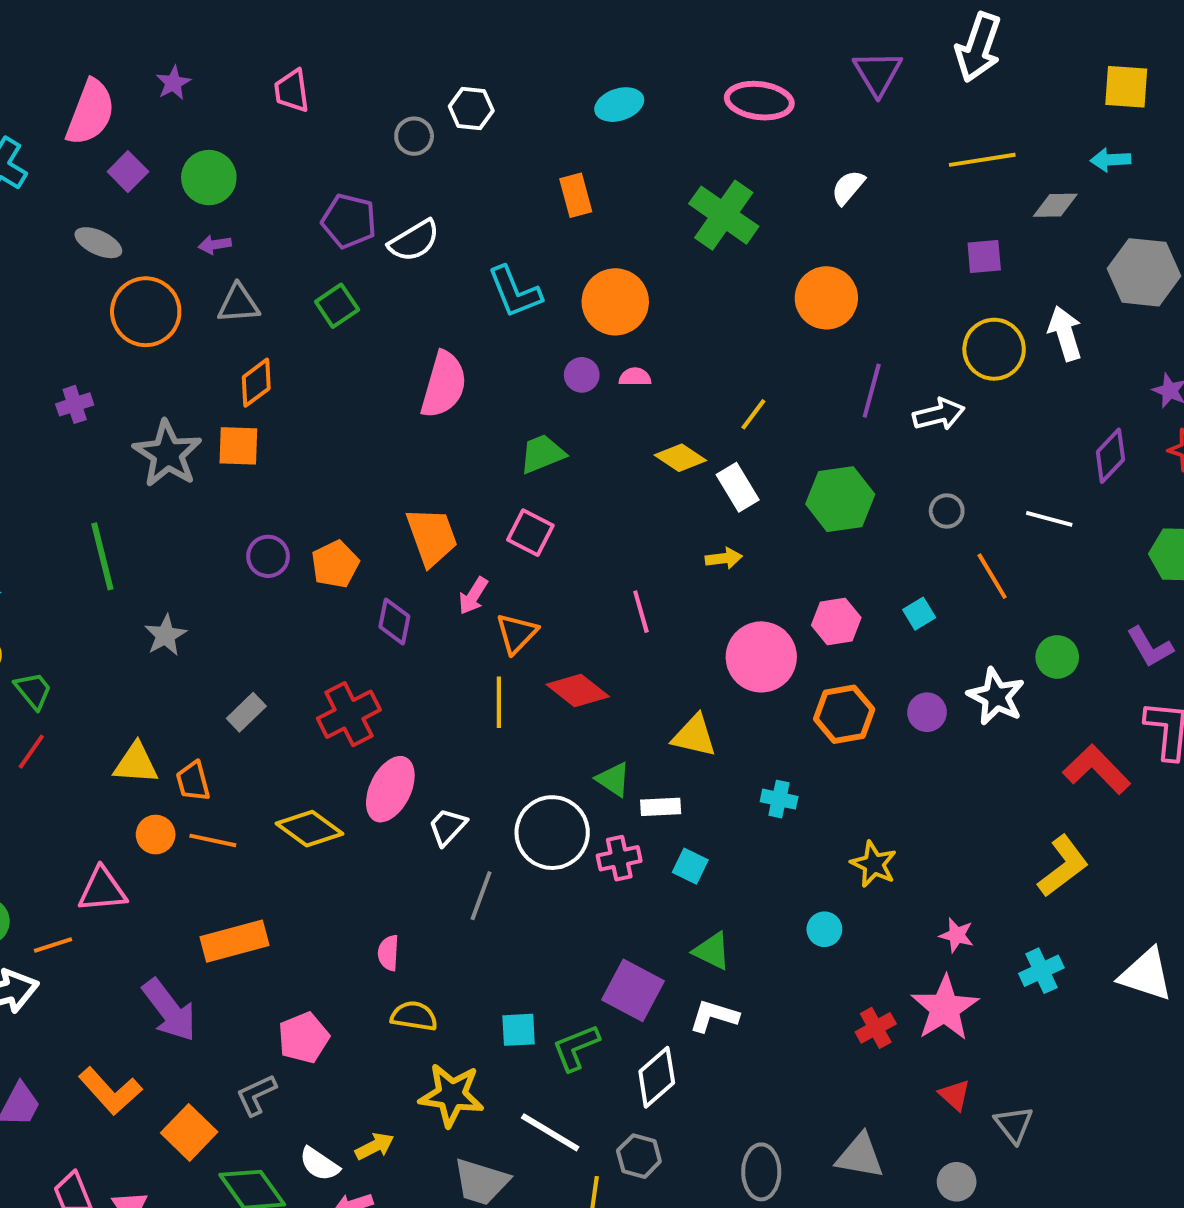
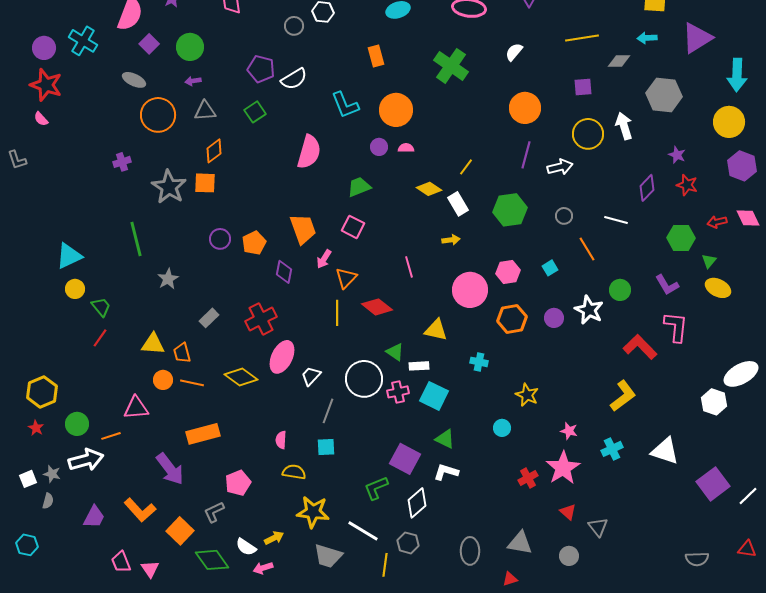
orange circle: (826, 298) -> (525, 108), moved
cyan square: (690, 866) -> (434, 396), size x1.6
cyan square: (519, 1030) -> (326, 447), moved

